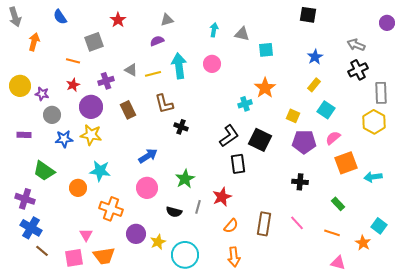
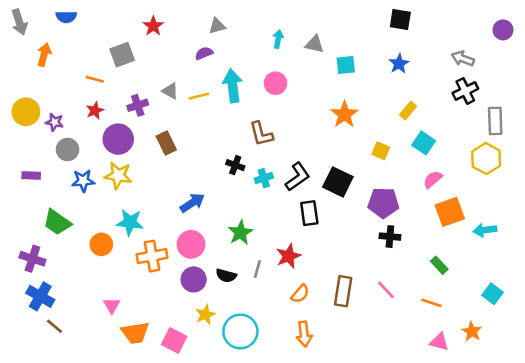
blue semicircle: (60, 17) -> (66, 17), moved, turned -56
blue star: (315, 57) -> (399, 64), moved
brown L-shape: (164, 104) -> (261, 134), moved
cyan cross: (245, 104) -> (264, 178), moved
purple pentagon: (304, 142) -> (383, 203), moved
orange cross: (111, 209) -> (152, 256), moved, turned -30
purple circle: (136, 234) -> (194, 279), moved
orange star: (363, 243) -> (472, 331), moved
pink square: (74, 258) -> (174, 341), moved, turned 36

